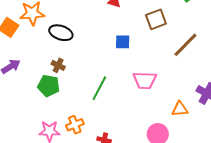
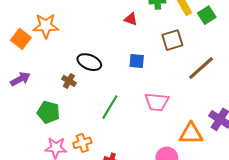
black ellipse: (61, 33) -> (89, 62), moved
green pentagon: (49, 86) -> (48, 112), moved
orange triangle: (180, 109) -> (191, 134), size x1.4

